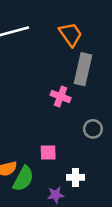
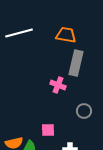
orange trapezoid: (71, 34) -> (66, 35), turned -45

